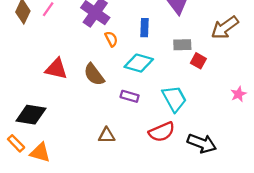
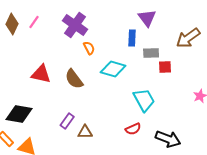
blue rectangle: (144, 28) -> (132, 38), moved
red square: (198, 61) -> (165, 67), turned -32
purple rectangle: (130, 96) -> (67, 121), moved, turned -70
red semicircle: (162, 132) -> (133, 129), size x0.7

